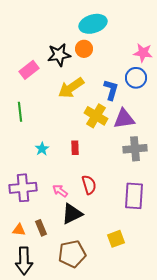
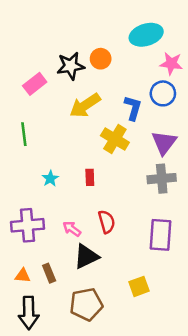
cyan ellipse: (93, 24) -> (146, 35), moved
purple triangle: (124, 119) -> (164, 143), moved, turned -45

